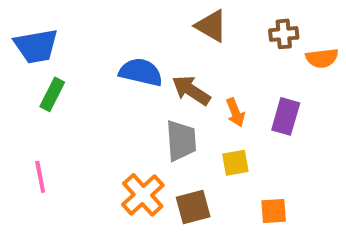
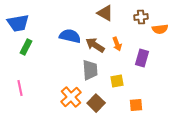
orange arrow: (235, 112) -> (117, 44), moved
brown square: (193, 207) -> (96, 103), turned -30

